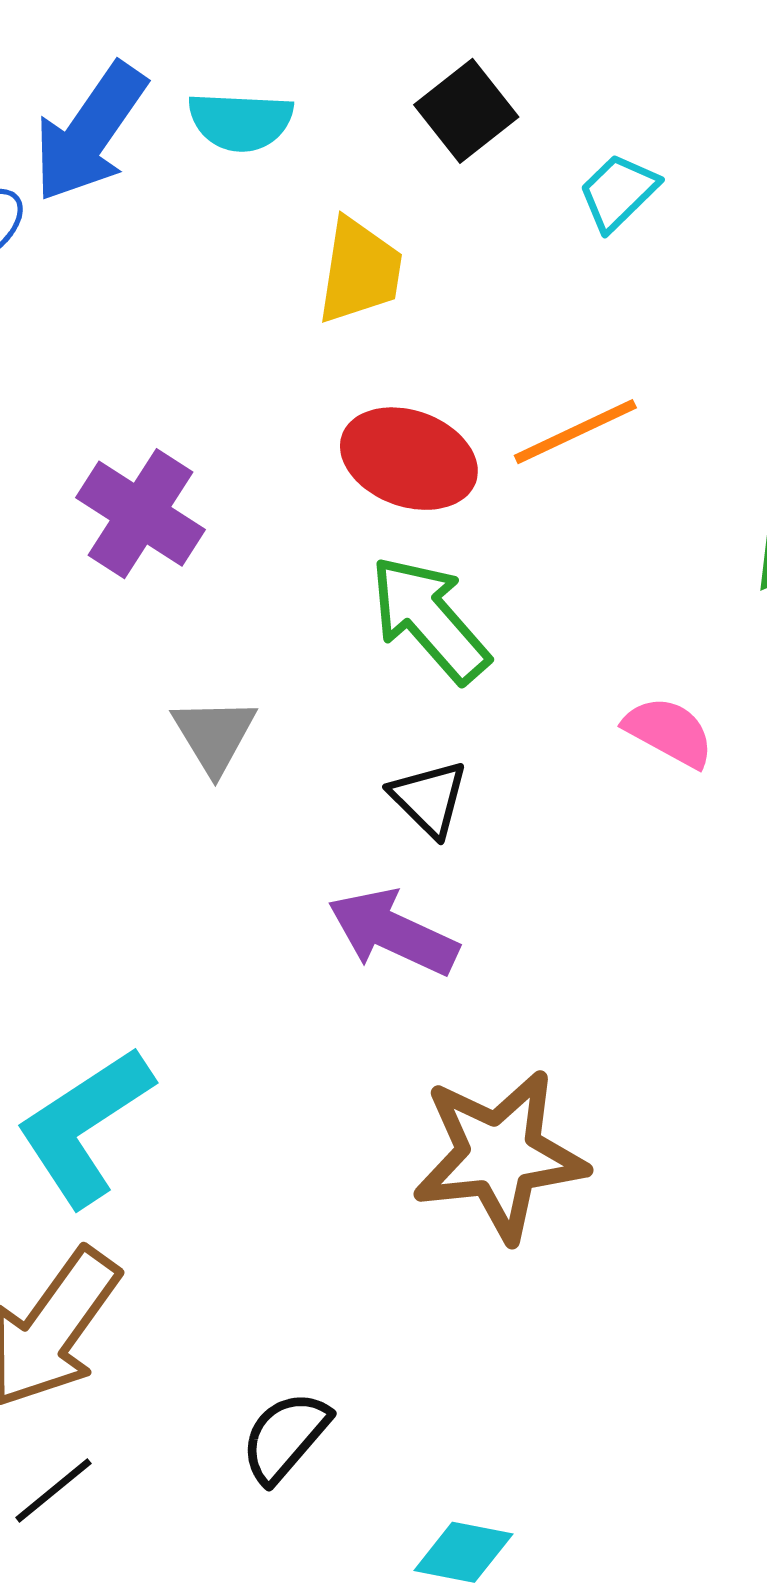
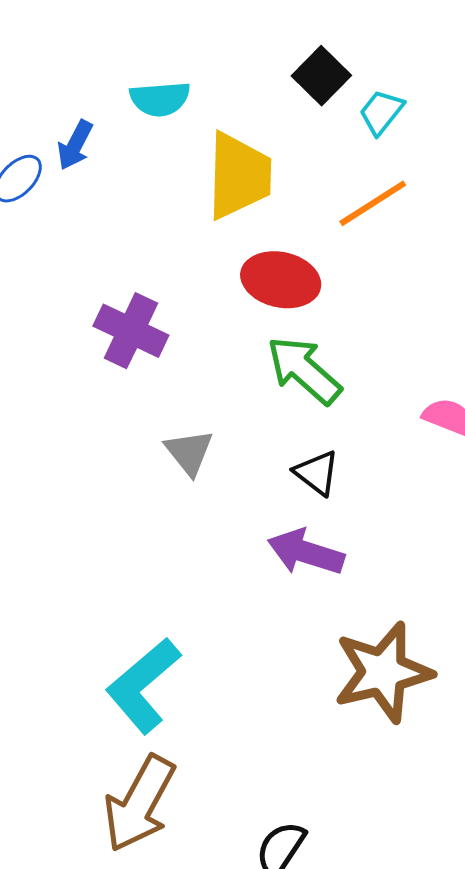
black square: (466, 111) -> (321, 76), moved
blue arrow: (90, 132) -> (75, 145), moved, size x0.6
yellow trapezoid: (360, 271) -> (239, 176), size x1.4
orange line: (575, 432) -> (373, 203), moved

